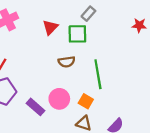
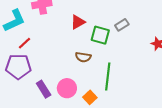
gray rectangle: (88, 14) -> (122, 25), moved

